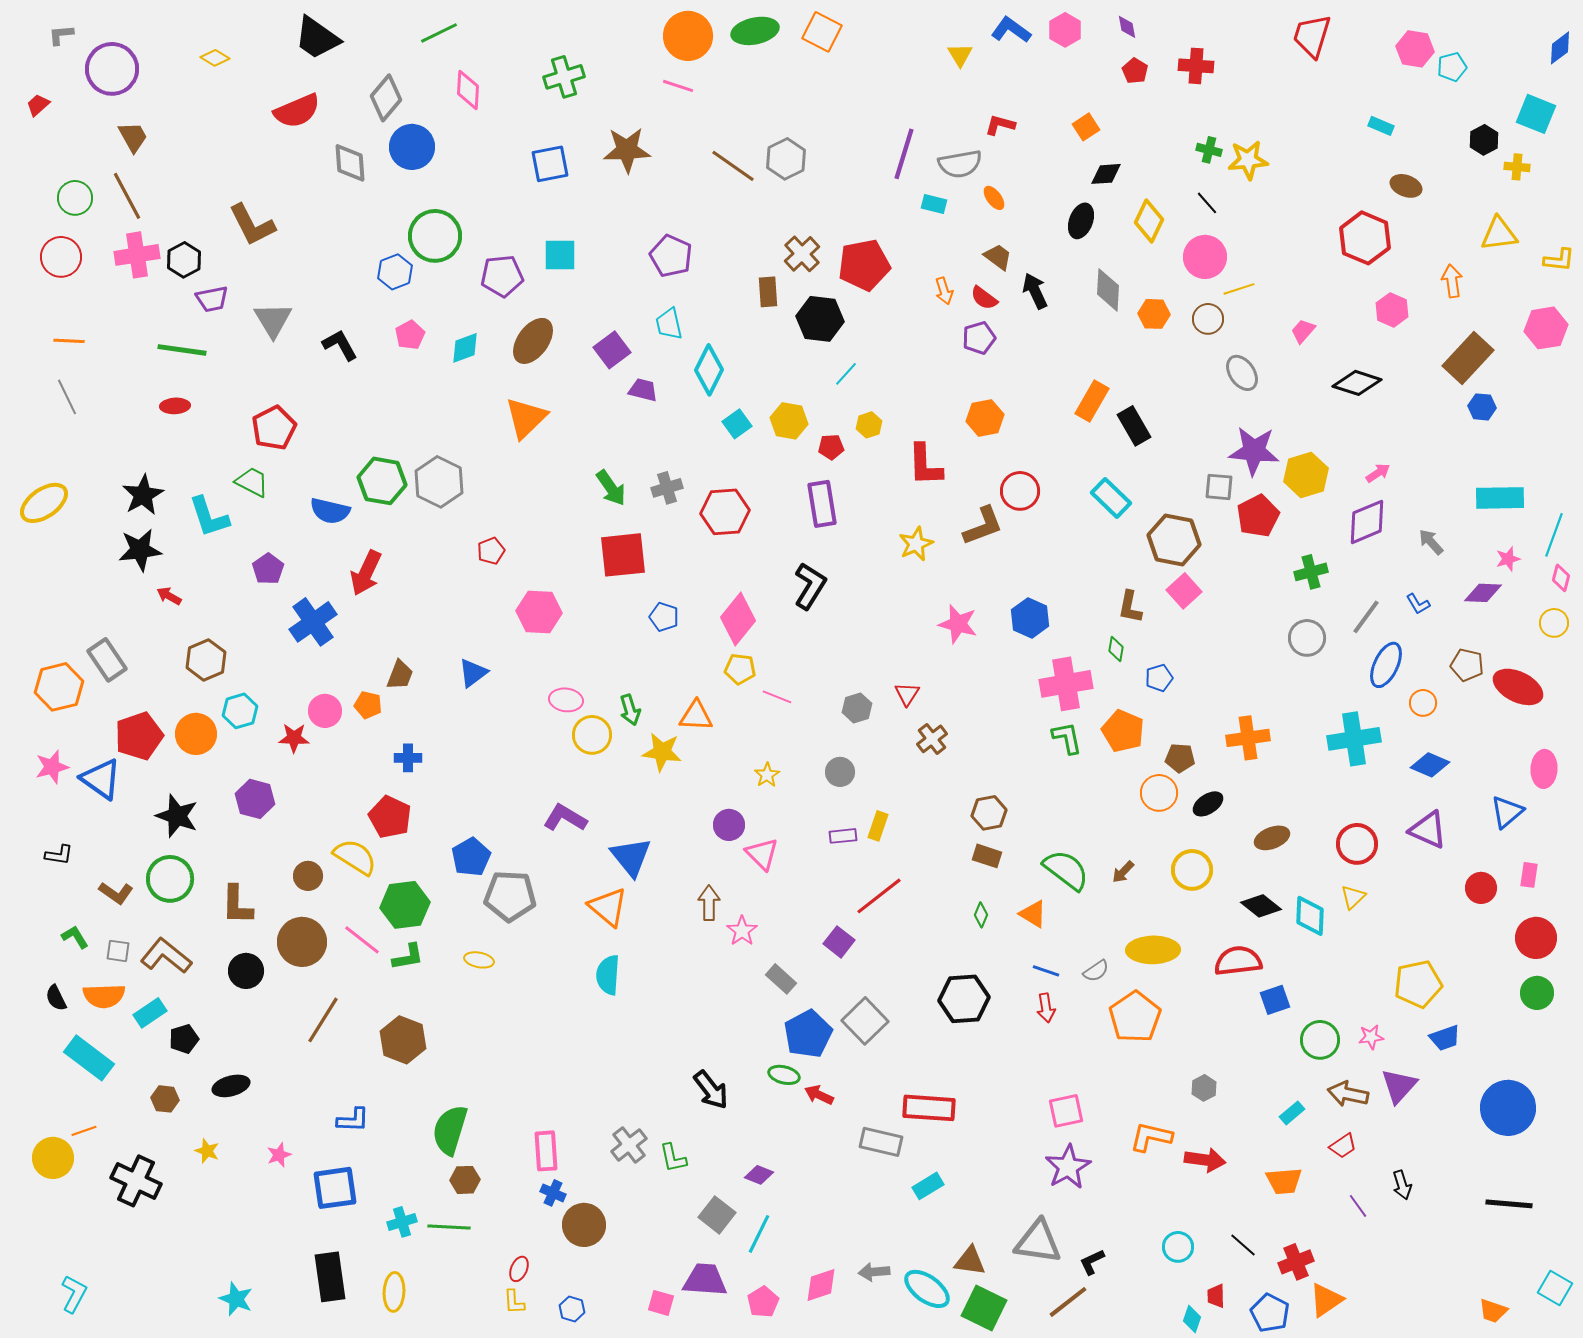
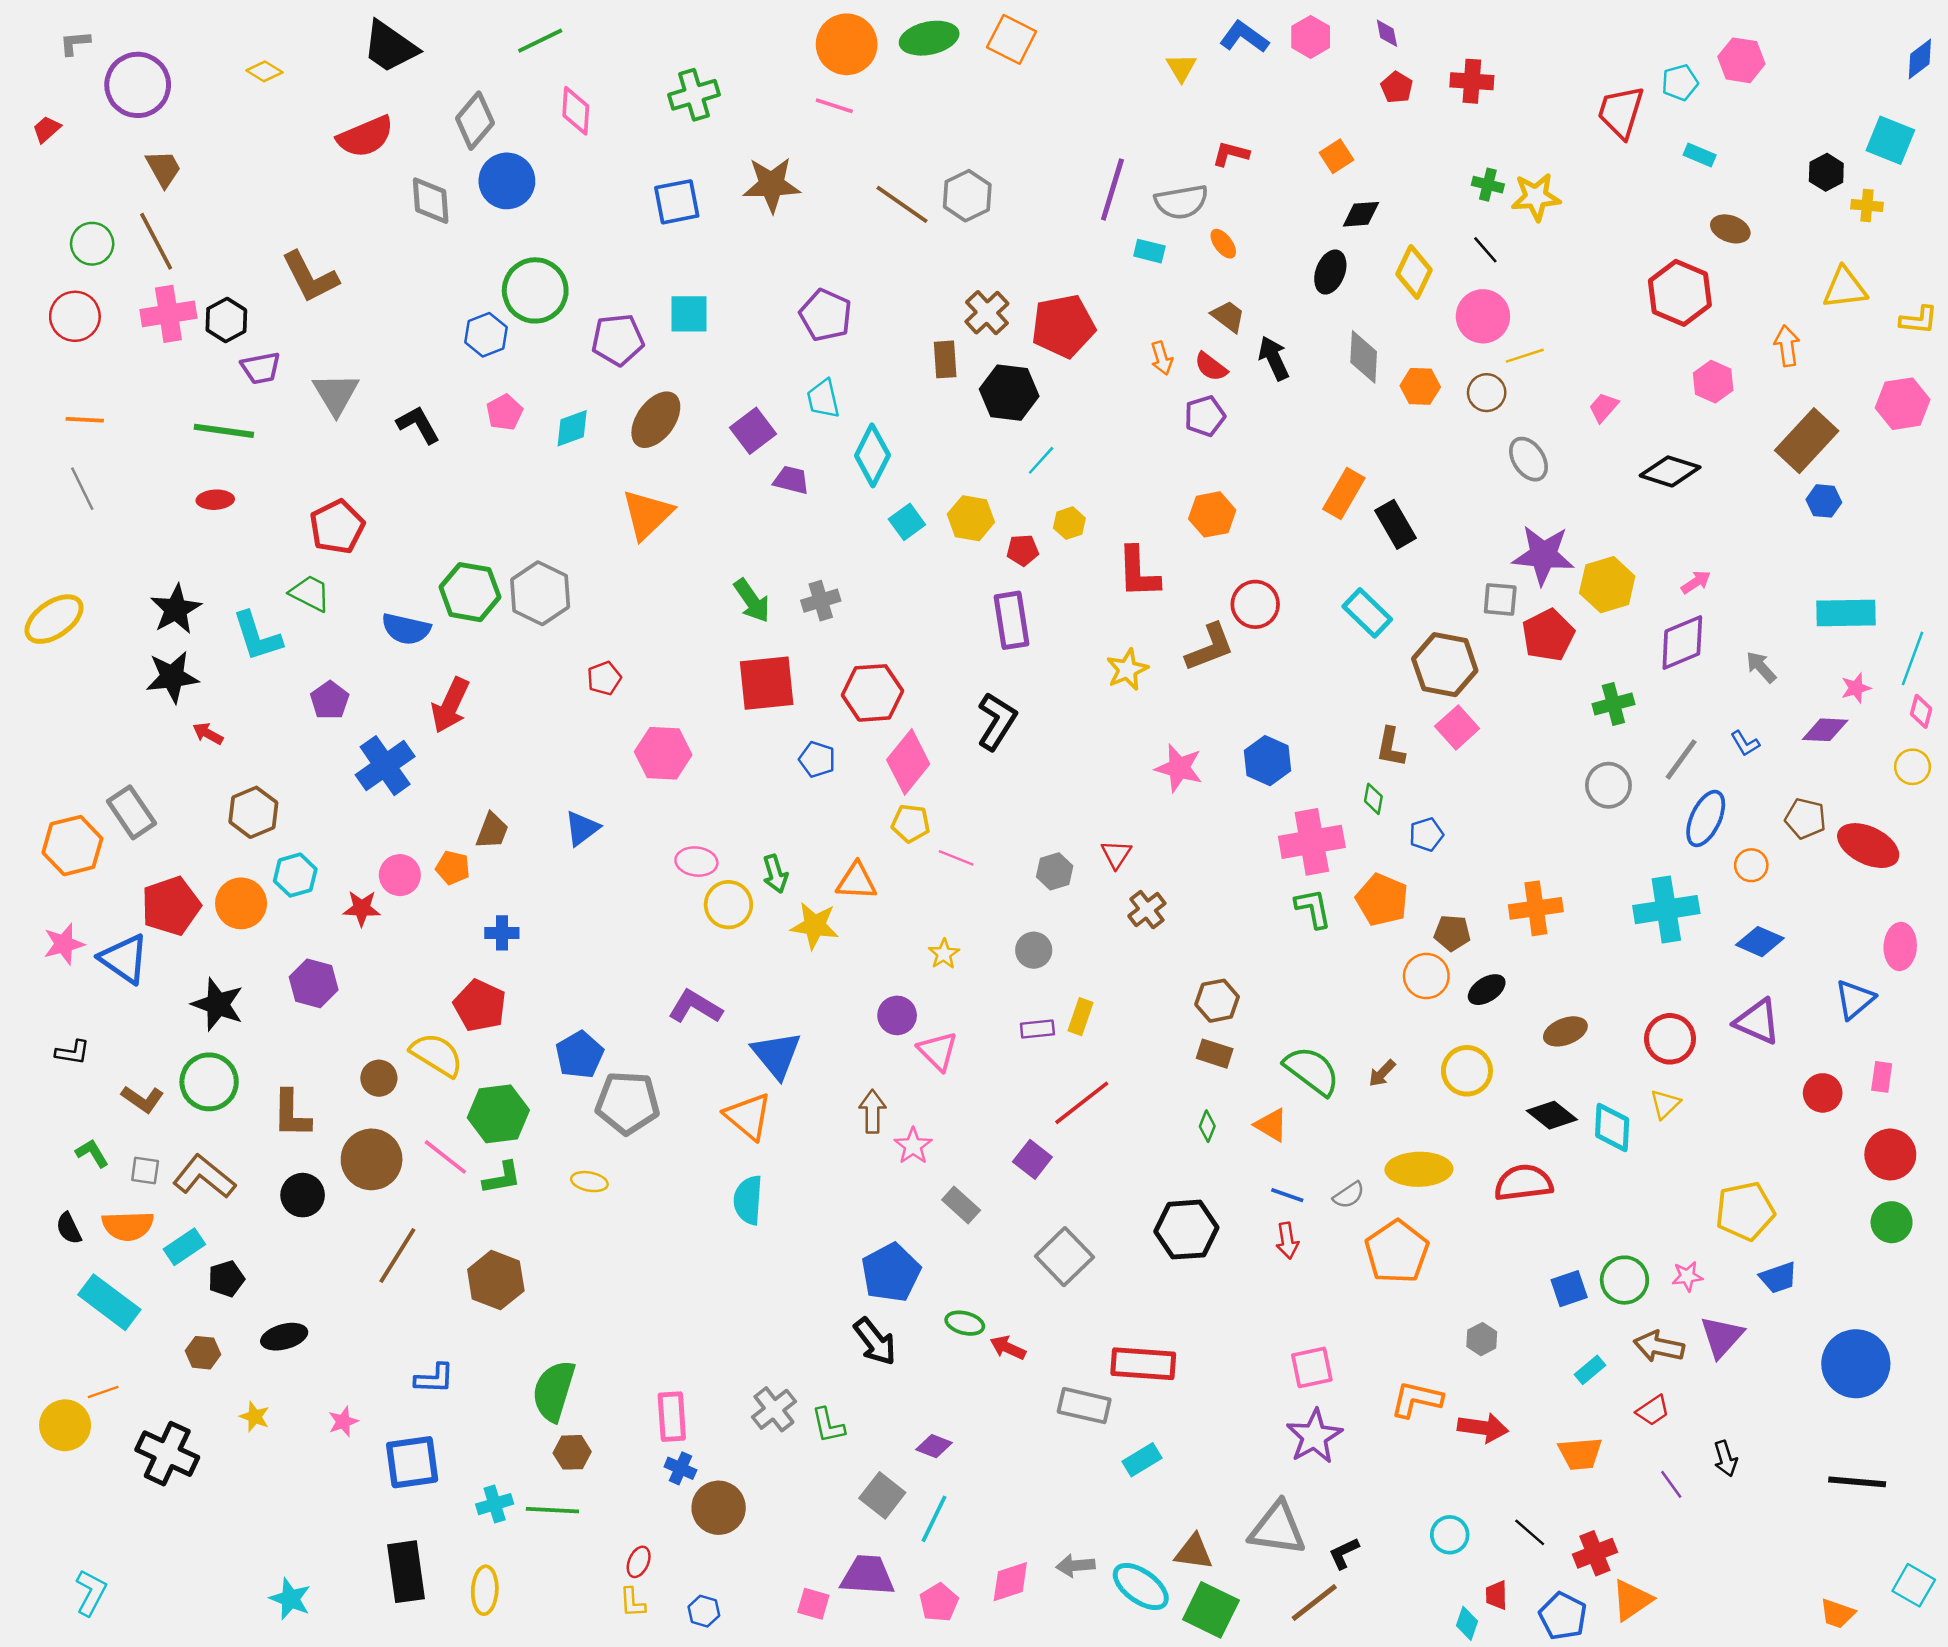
red trapezoid: (1312, 36) -> (1621, 112), moved
cyan pentagon: (1452, 67) -> (1680, 82), moved
red hexagon: (725, 512) -> (872, 693), moved
blue square: (1275, 1000) -> (1569, 1289), moved
blue pentagon: (808, 1034) -> (891, 1273), moved

